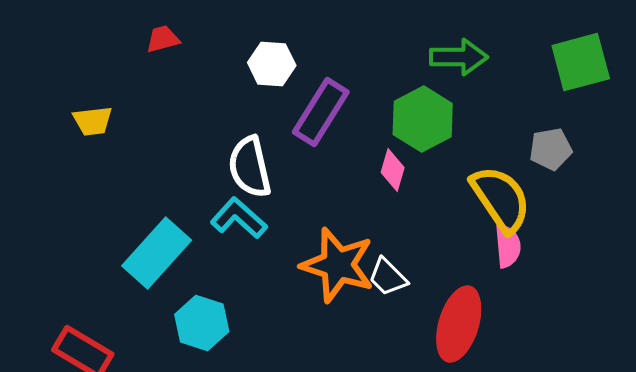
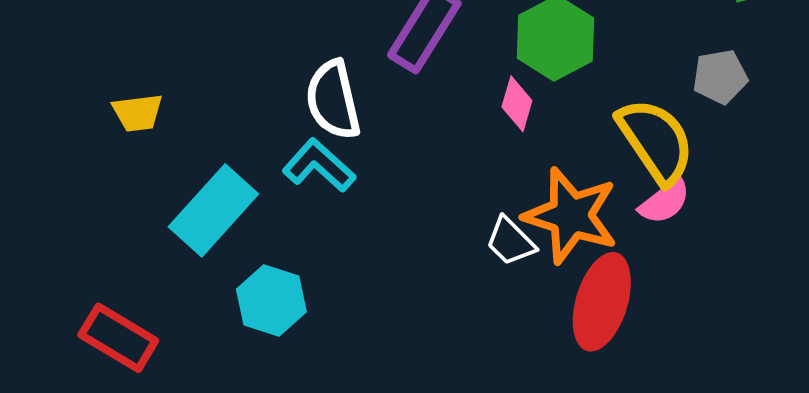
yellow trapezoid: (93, 121) -> (138, 113), moved
pink semicircle: (508, 246) -> (665, 201), turned 57
orange star: (338, 265) -> (571, 216), moved

